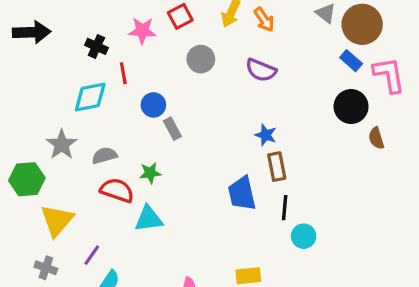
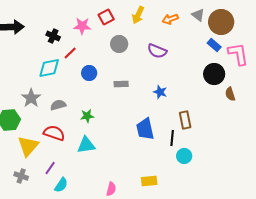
orange arrow: (264, 20) -> (170, 19), moved, turned 105
red line: (123, 73) -> (70, 53), turned 56
gray rectangle: (172, 129) -> (121, 84), moved, turned -64
brown rectangle: (277, 167) -> (185, 120), moved
red semicircle: (117, 190) -> (54, 133), moved

